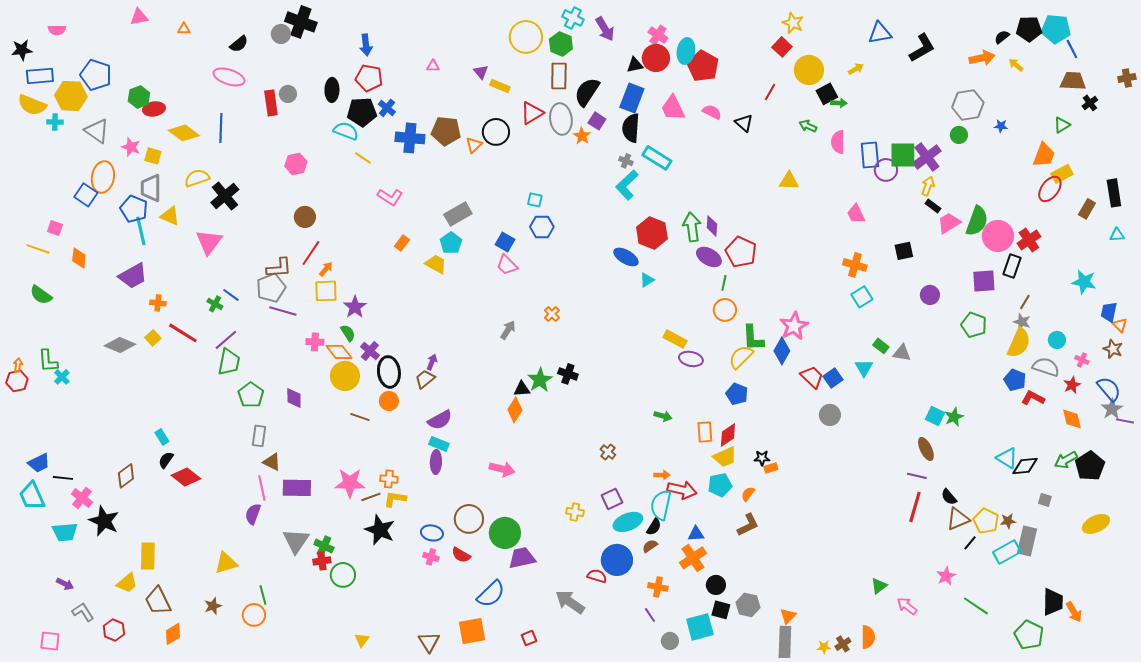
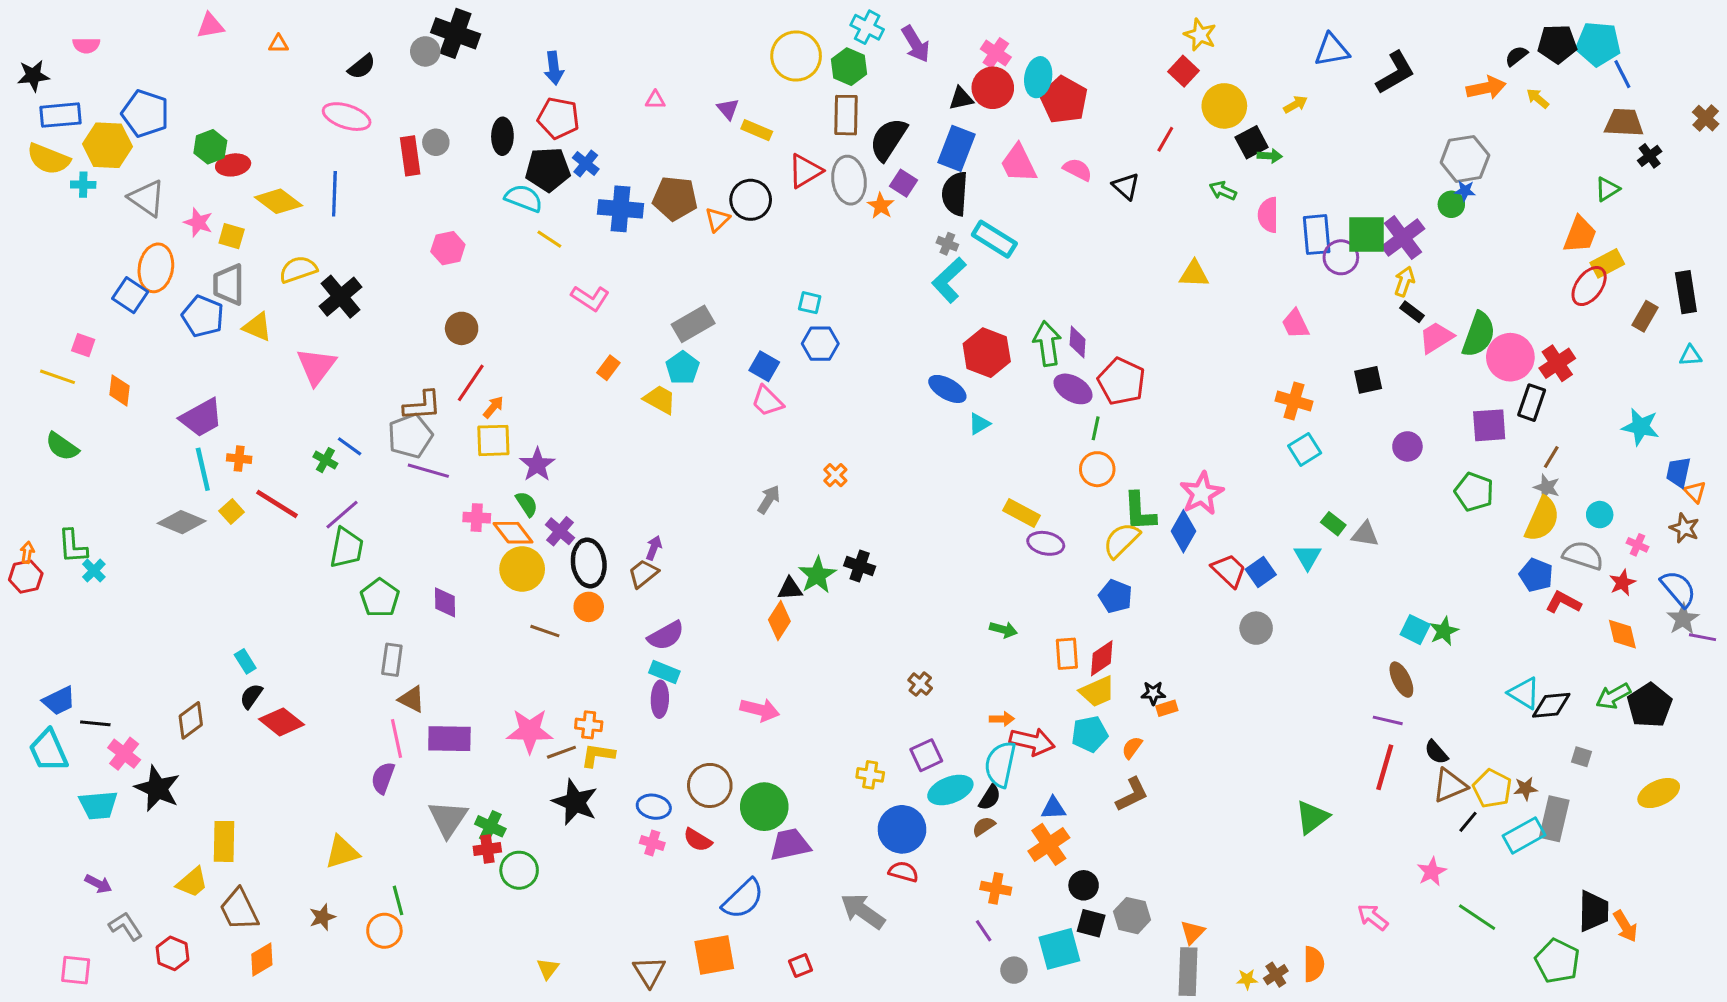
brown cross: (1127, 78) -> (1706, 118), turned -36
blue star: (1001, 126) -> (1465, 191), moved
cyan line: (141, 231) -> (203, 469), moved
blue circle: (617, 560) -> (902, 829), moved
green triangle: (879, 586) -> (1312, 817), moved, size x1.4

